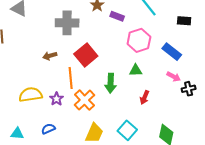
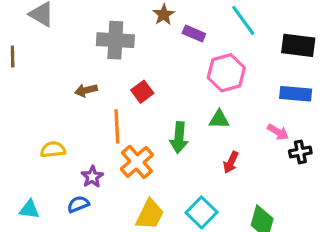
black rectangle: (184, 21) -> (298, 45), size x1.5
blue rectangle: (172, 52) -> (296, 94), moved, turned -36
red square: (86, 55) -> (142, 92), size x0.6
yellow semicircle: (31, 95) -> (53, 150), size x0.7
purple star: (56, 99) -> (92, 177), moved

